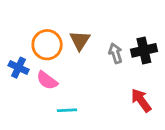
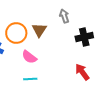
gray arrow: (115, 53) -> (64, 16), moved
pink semicircle: (47, 80) -> (29, 57), moved

